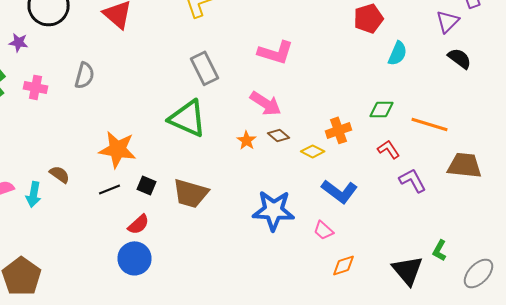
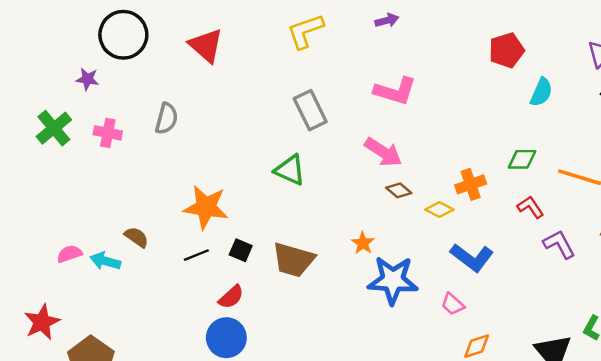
green triangle: (188, 118) -> (290, 170), size x0.7
orange star: (246, 140) -> (363, 243), moved
cyan arrow: (34, 194) -> (105, 261), turned 95

